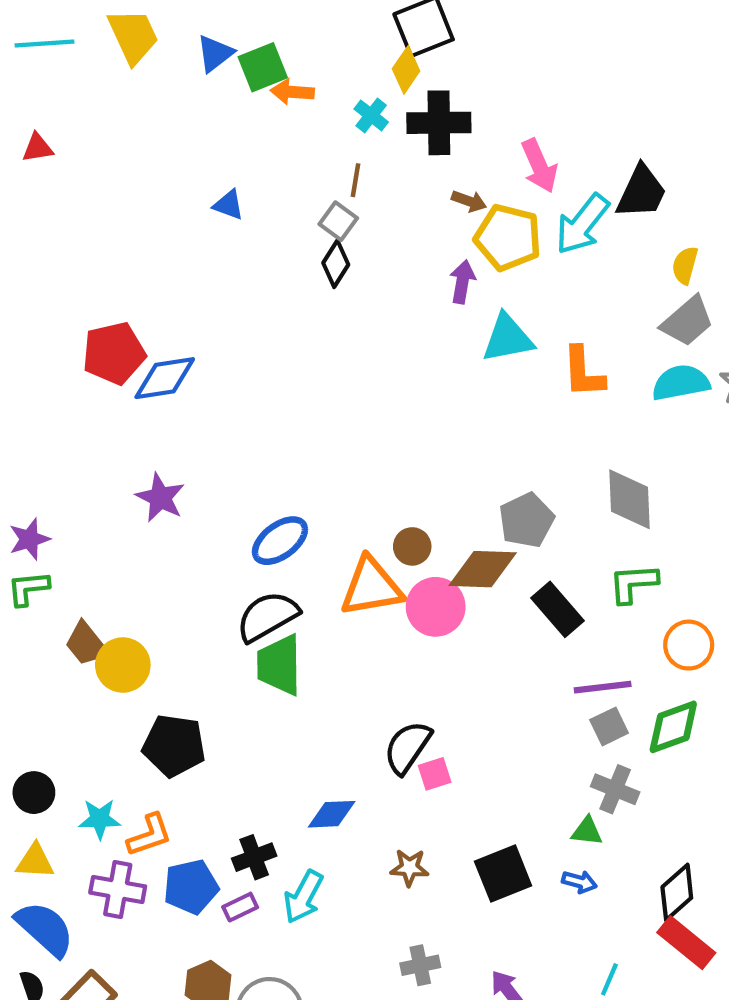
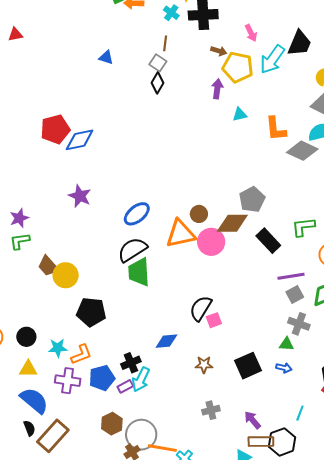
pink arrow: (539, 166) -> (251, 33), size x0.7
cyan triangle: (508, 338) -> (240, 114), size x0.6
gray diamond: (629, 499) -> (302, 151), moved, turned -60
cyan arrow: (303, 897) -> (141, 379), moved

